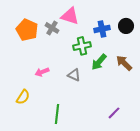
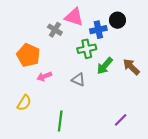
black circle: (126, 26) -> (117, 20), moved
blue cross: (102, 29) -> (98, 30), moved
orange pentagon: (27, 30) -> (28, 55), moved

